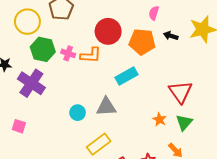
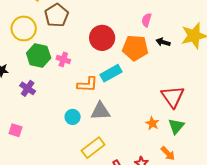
orange L-shape: (91, 55) -> (87, 84), moved
cyan rectangle: (127, 76) -> (111, 73), moved
purple cross: (31, 83) -> (28, 88), size x0.6

